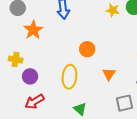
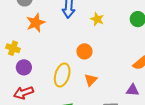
yellow star: (113, 10) -> (97, 19), moved
orange triangle: (109, 74) -> (91, 80), moved

